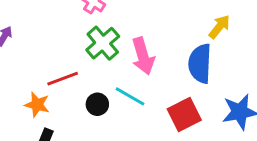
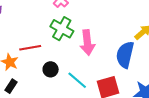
green cross: (103, 43) -> (62, 29), turned -30
cyan line: (130, 96) -> (77, 80), moved

